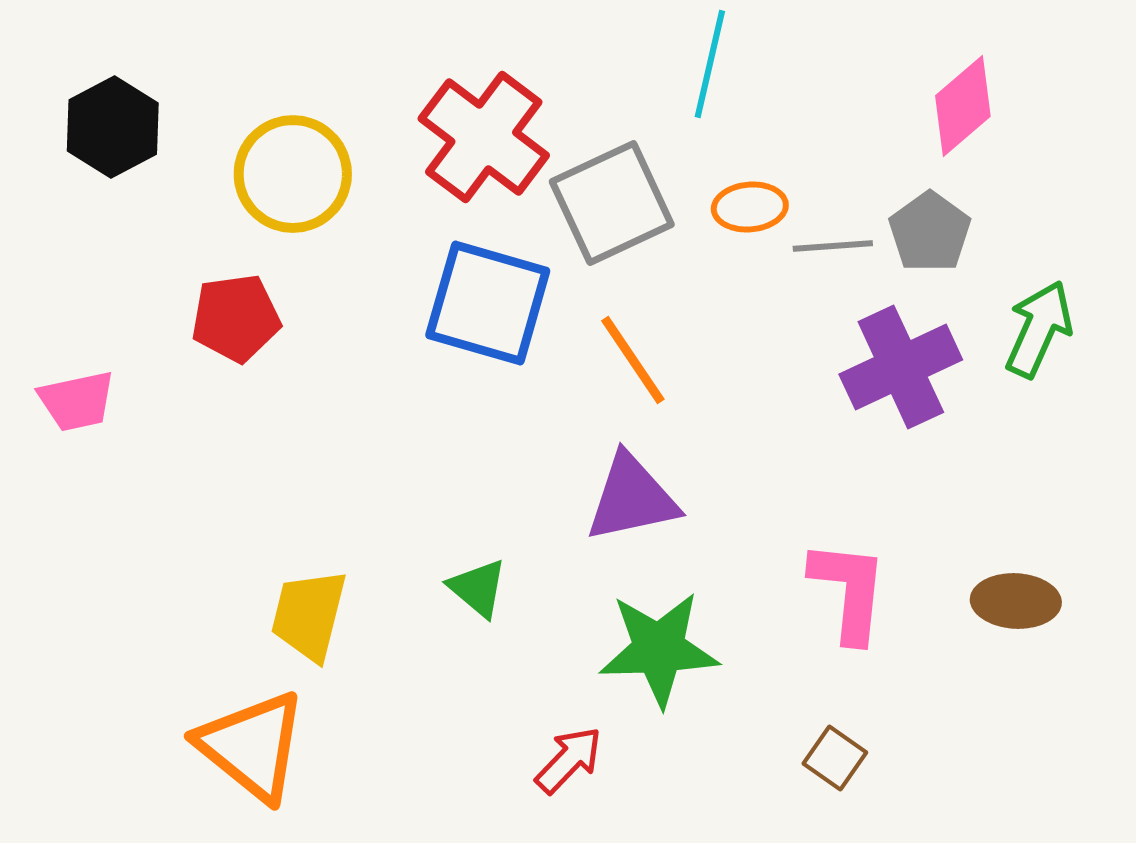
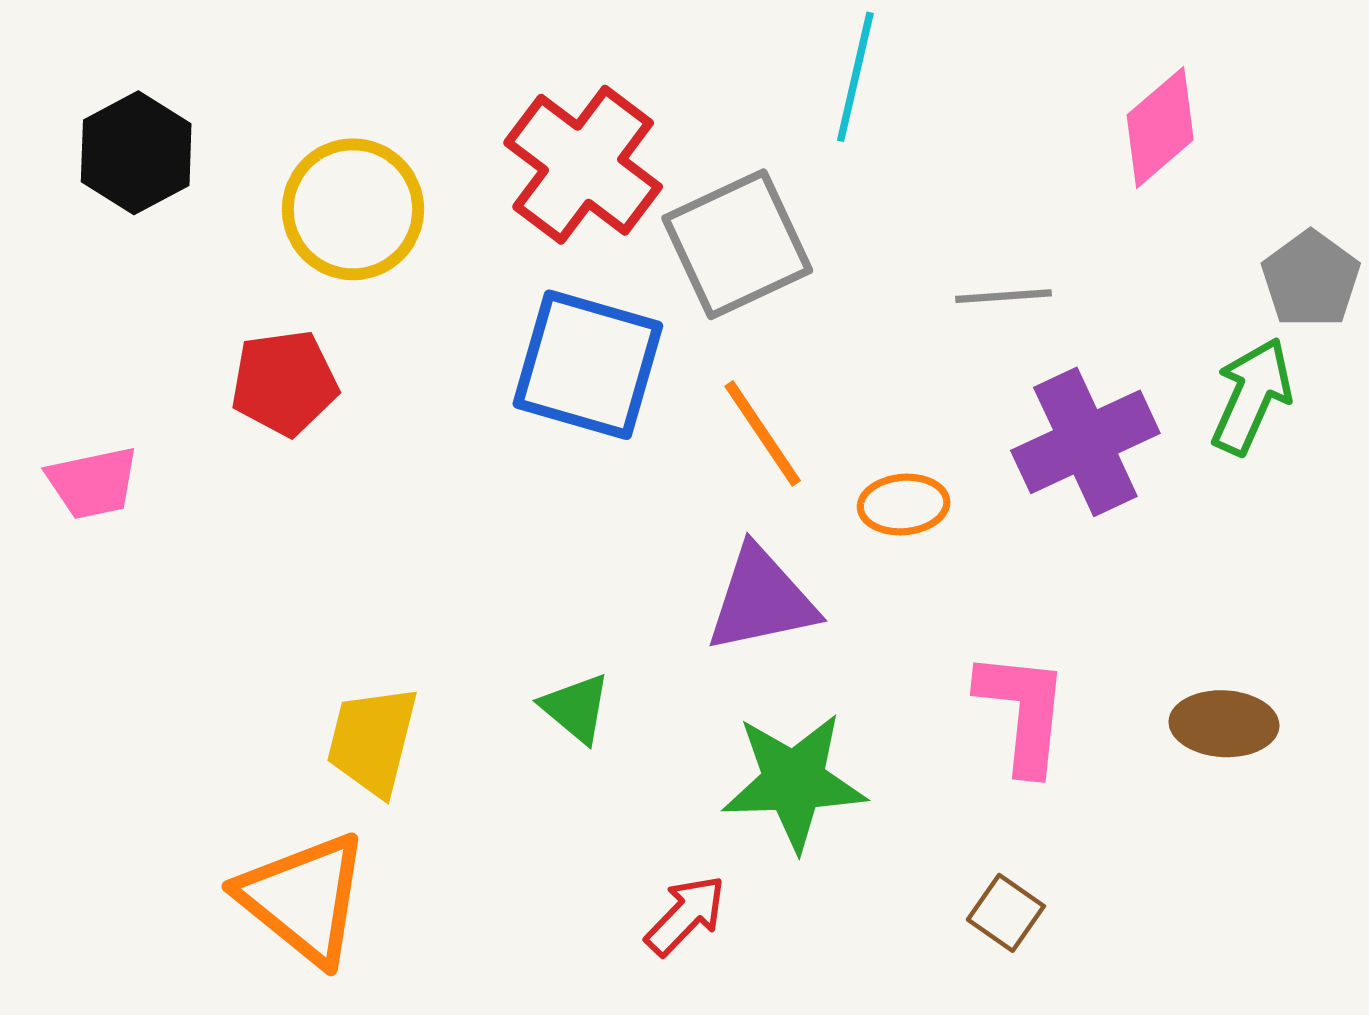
orange ellipse: (750, 207) -> (904, 504), moved
gray pentagon: (930, 232) -> (1311, 279), moved

